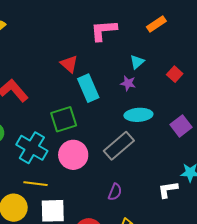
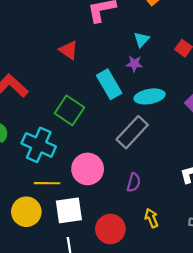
cyan rectangle: (88, 88) -> (109, 84), moved
green square: (64, 119) -> (69, 110), turned -32
pink circle: (73, 155) -> (88, 169), moved

